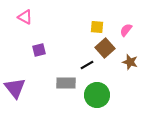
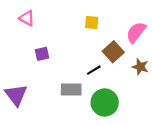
yellow square: (97, 27) -> (92, 23), moved
pink semicircle: (126, 30) -> (136, 32), size x1.5

